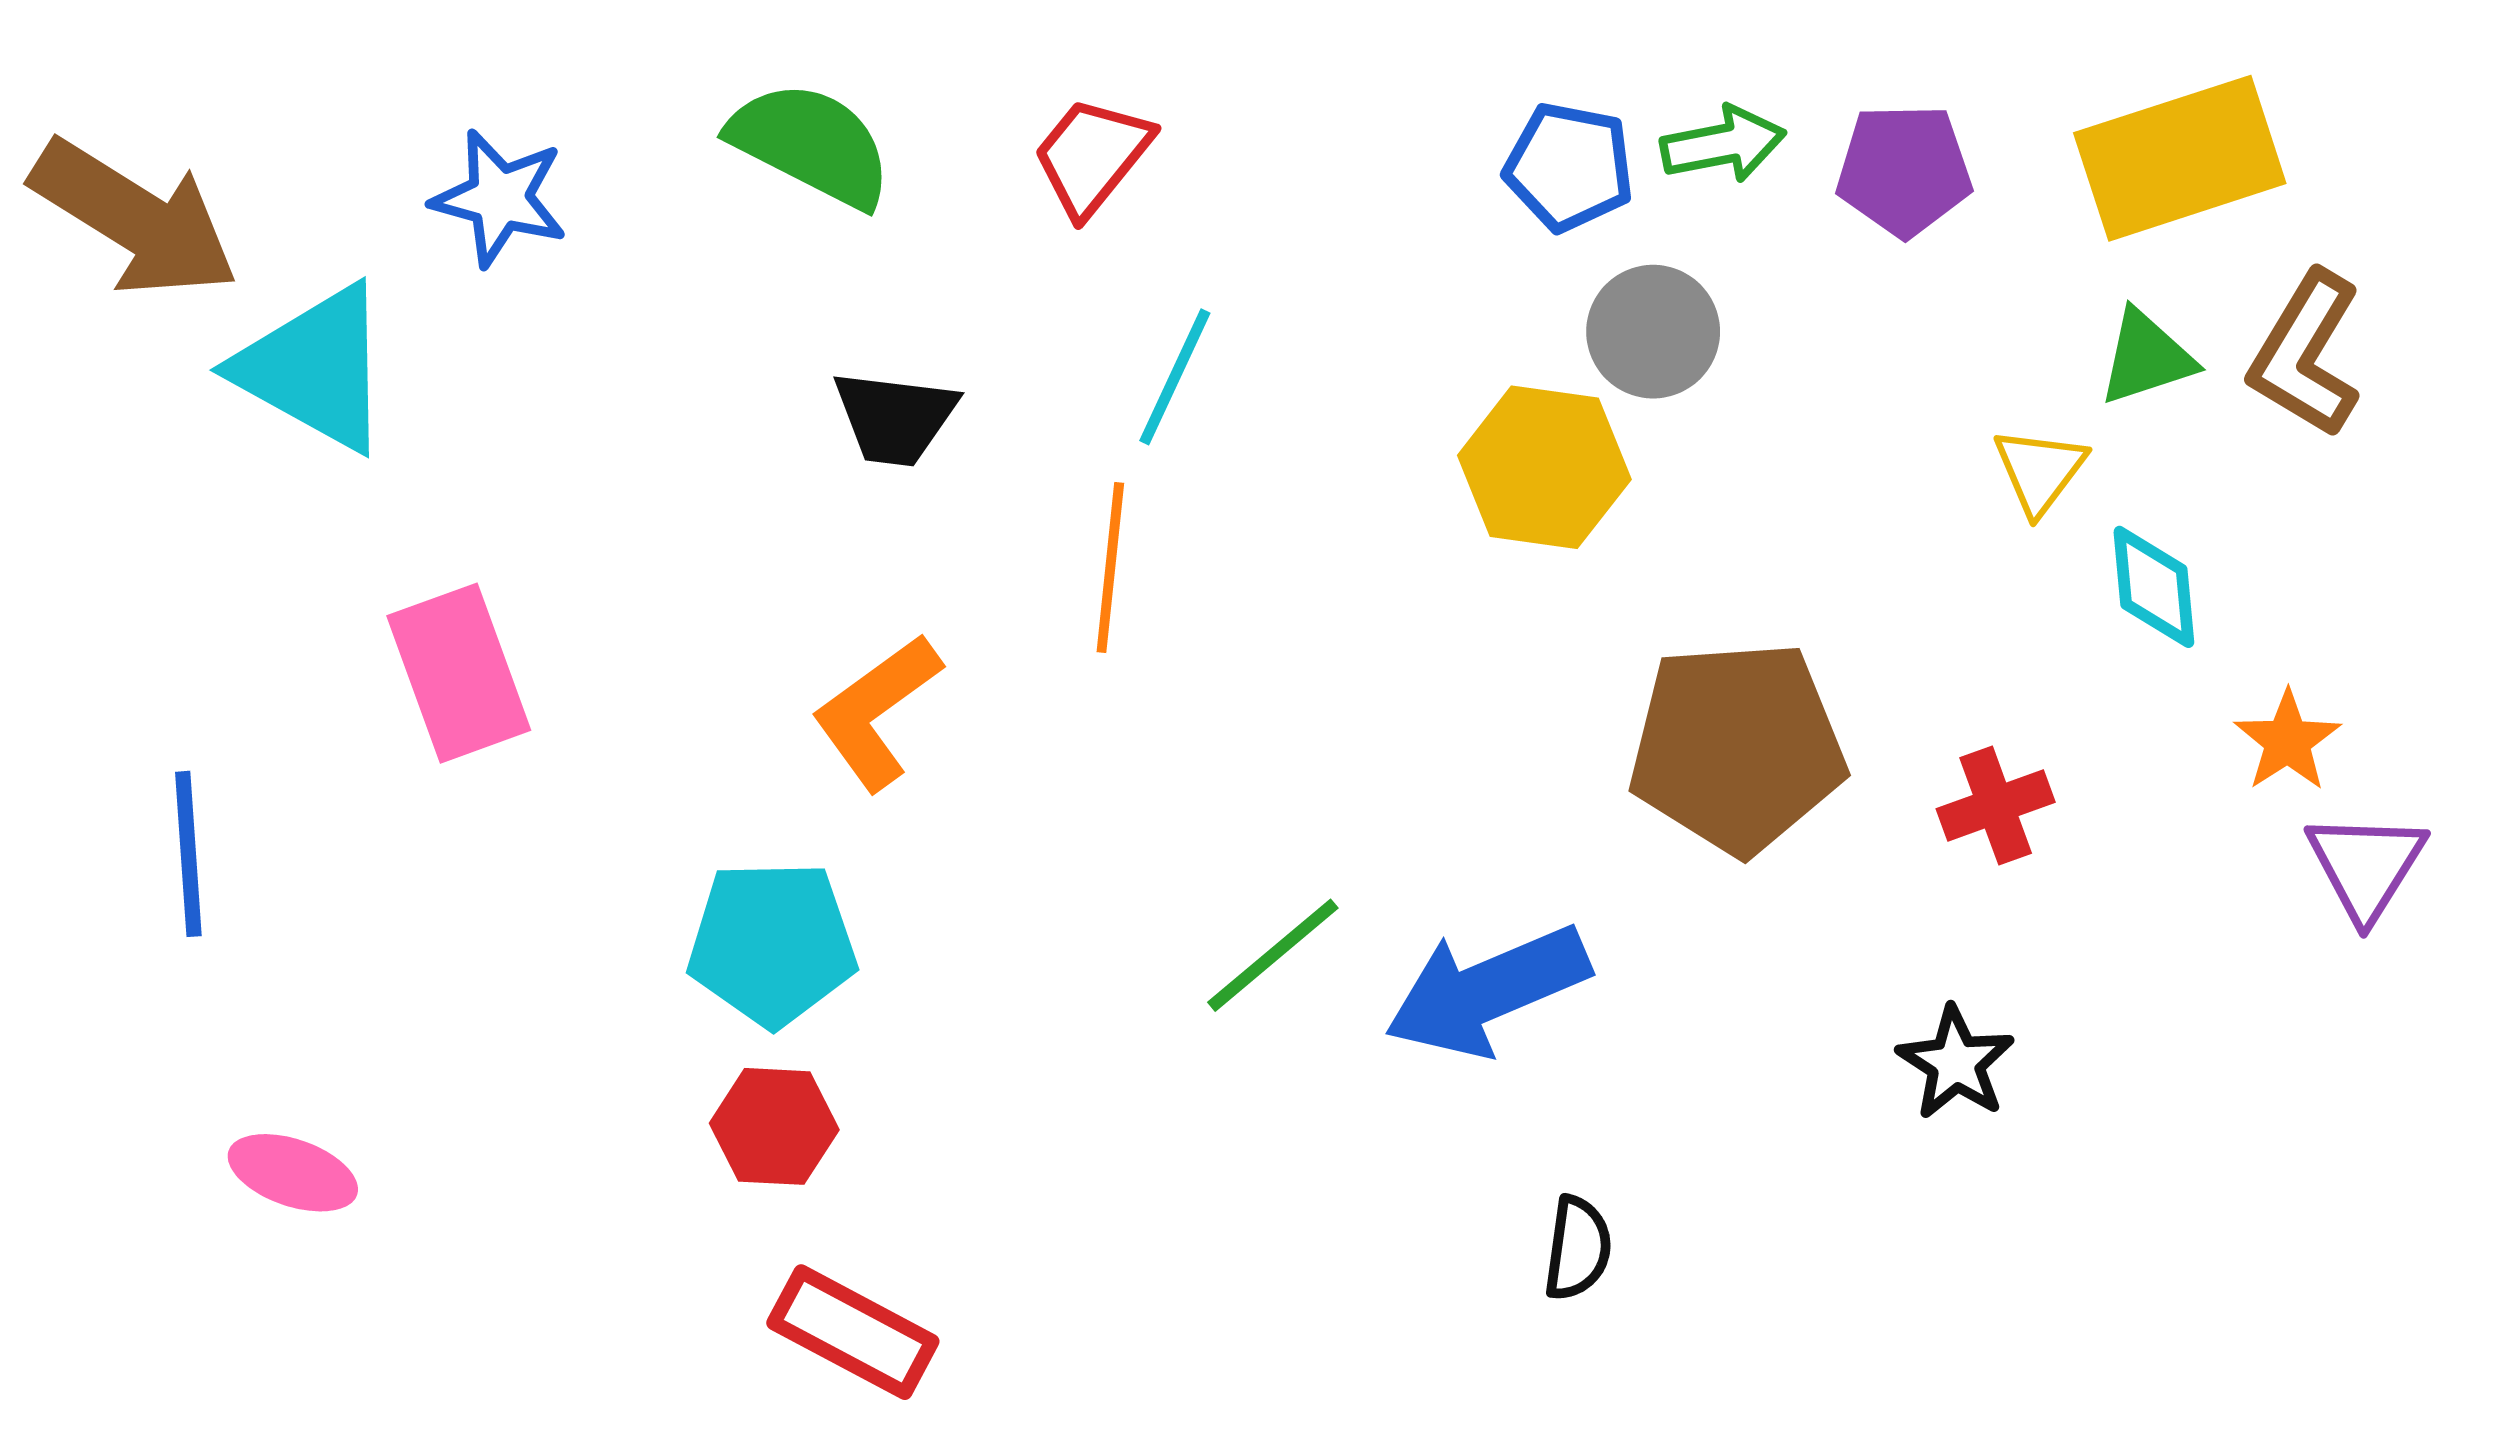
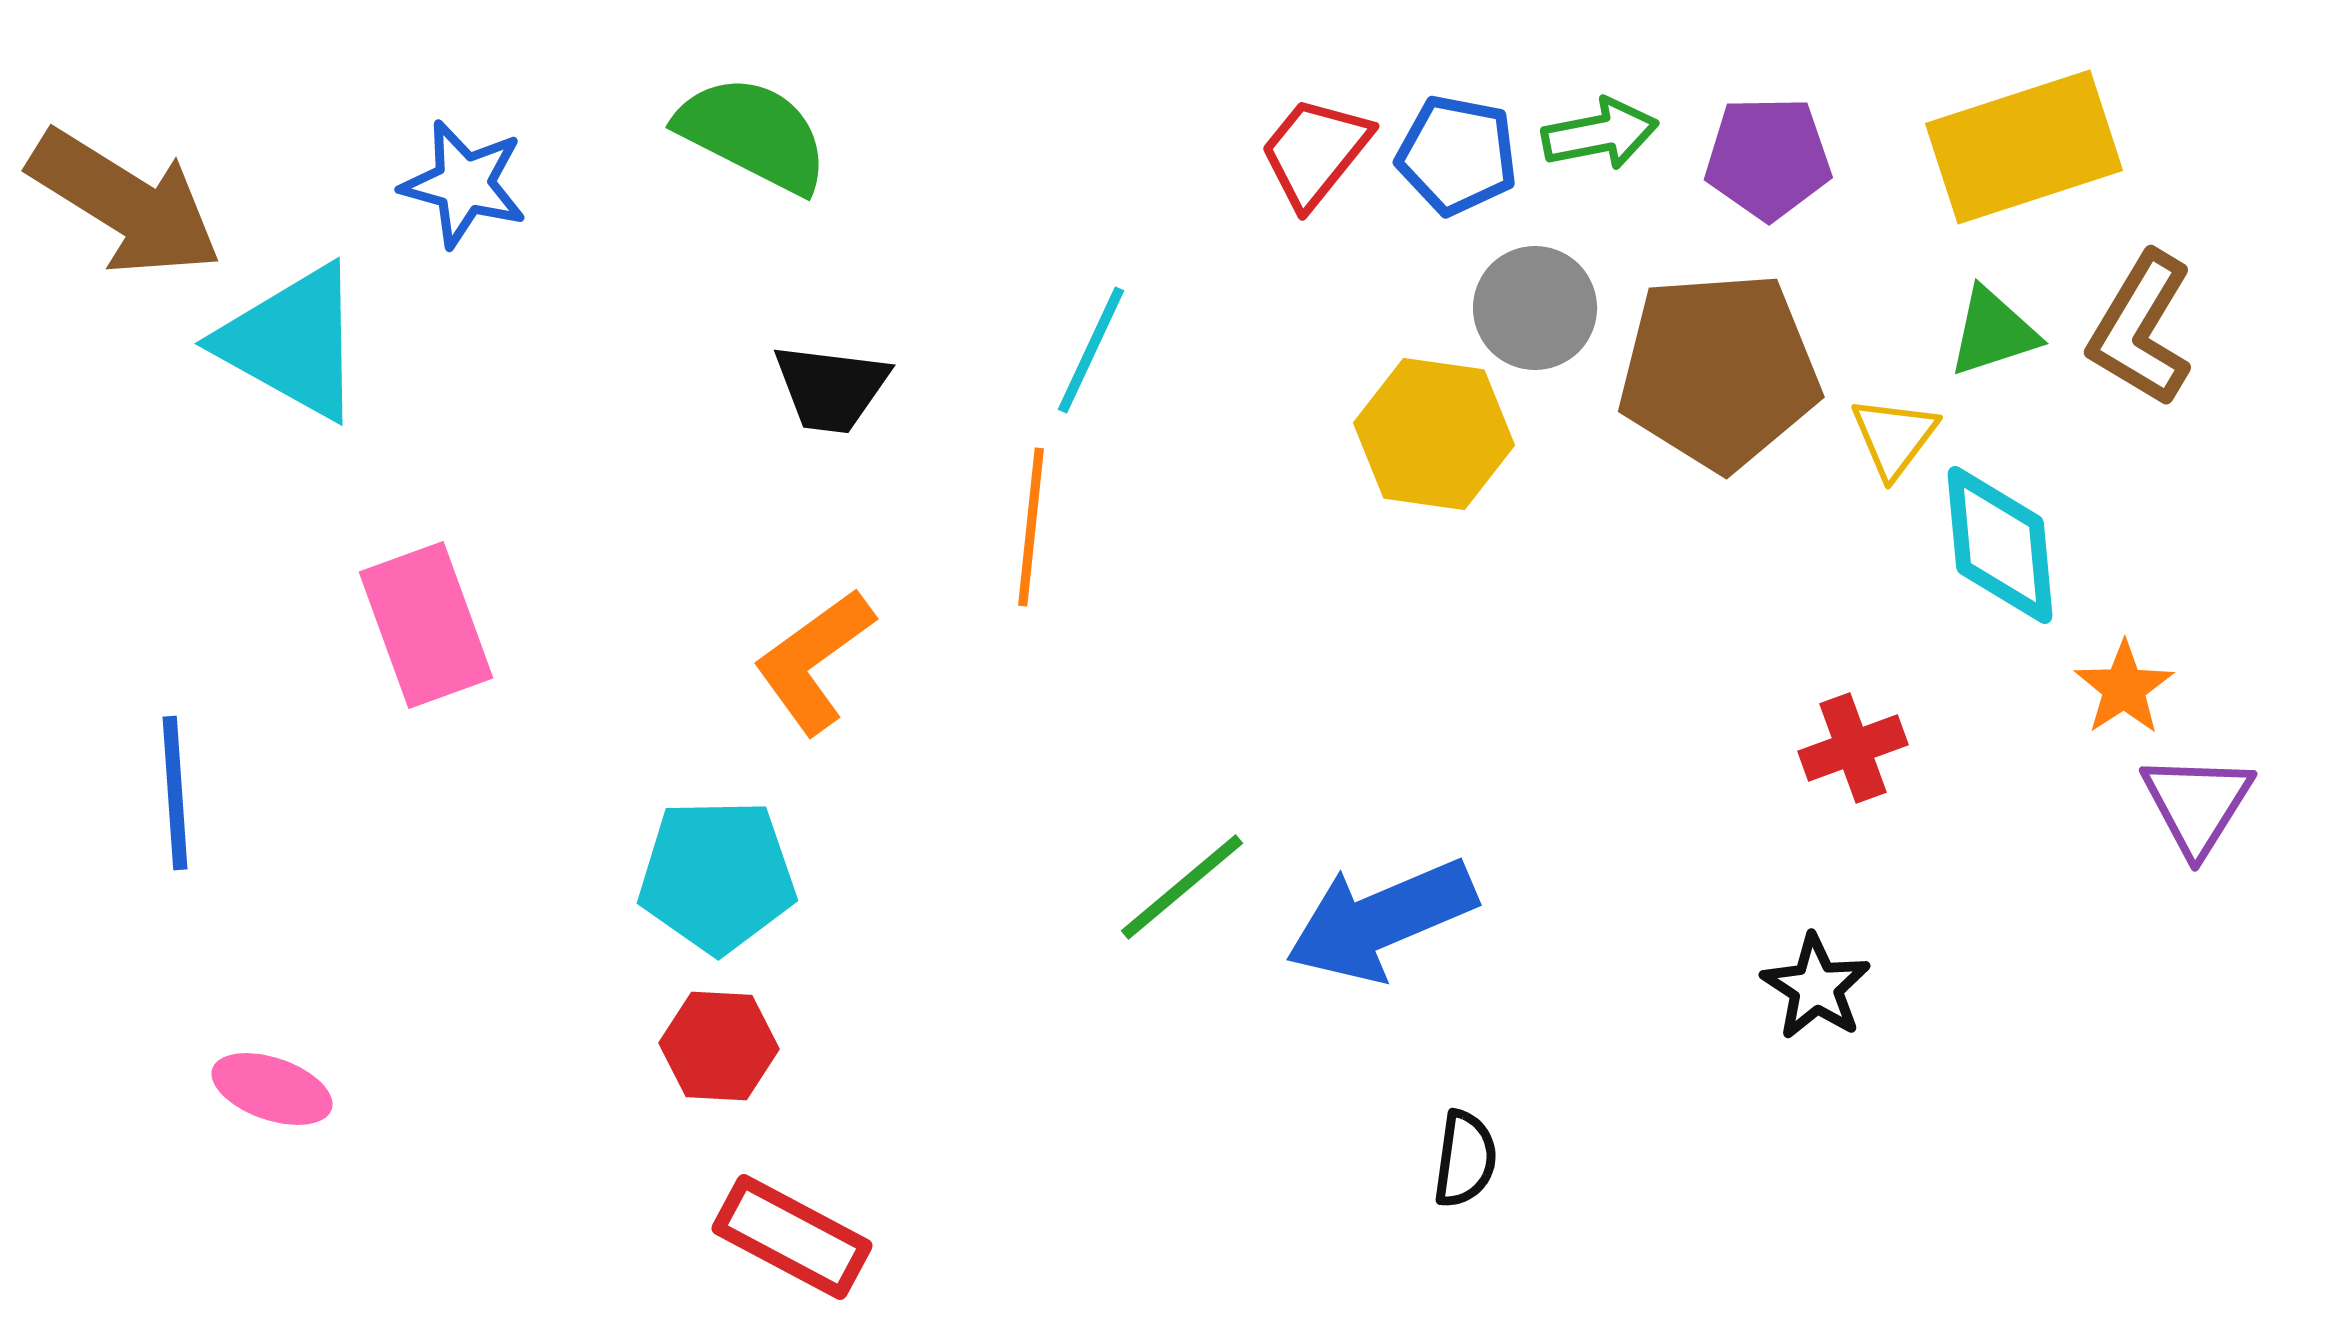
red trapezoid: (1092, 156) -> (1315, 152), moved
cyan diamond: (2154, 587) -> (2000, 545), size x1.4
brown pentagon: (1737, 747) -> (1719, 371), moved

